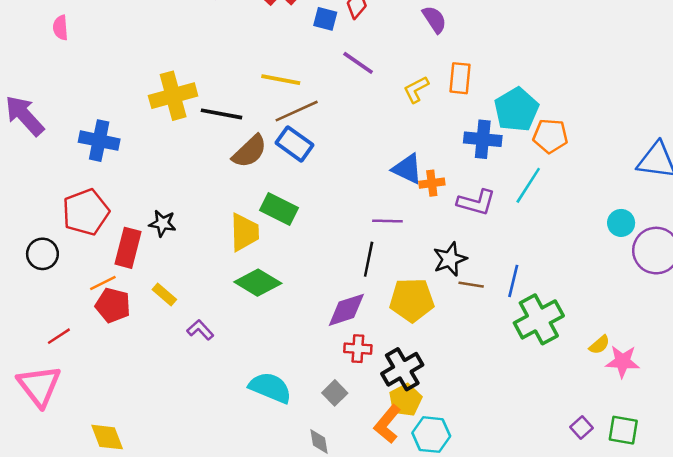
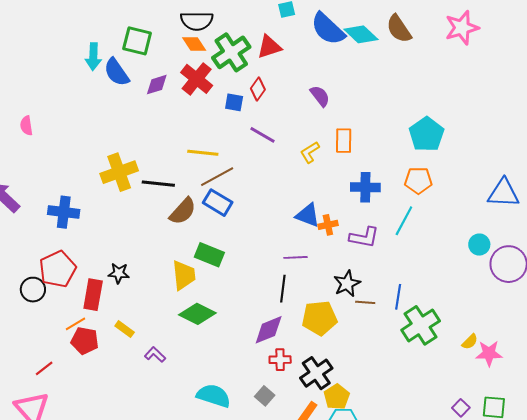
cyan pentagon: (516, 110) -> (427, 134), moved
black circle: (42, 254) -> (33, 290), moved
yellow pentagon: (405, 400) -> (337, 397), moved

